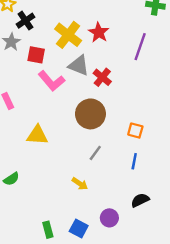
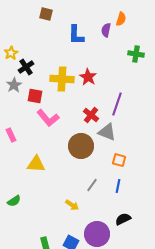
yellow cross: (68, 35) -> (62, 79), turned -35
purple line: (140, 47) -> (117, 104), moved
gray triangle: (79, 66) -> (107, 132), moved
gray line: (95, 153) -> (92, 185), moved
purple circle: (109, 218) -> (97, 234), size x1.6

